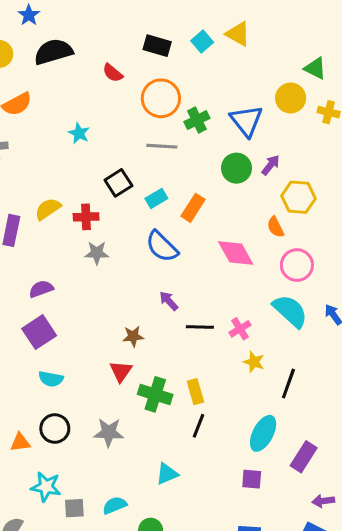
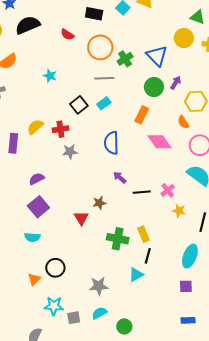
cyan rectangle: (156, 198) -> (104, 103), moved
orange rectangle: (193, 208) -> (142, 115), moved
blue semicircle: (162, 247) -> (111, 143), turned 50
red triangle: (121, 371) -> (81, 218), moved
cyan semicircle: (51, 379) -> (32, 237), moved
gray star: (109, 432) -> (99, 286), moved
orange triangle: (20, 442) -> (34, 279), turned -32
cyan triangle: (167, 474) -> (136, 275), moved

